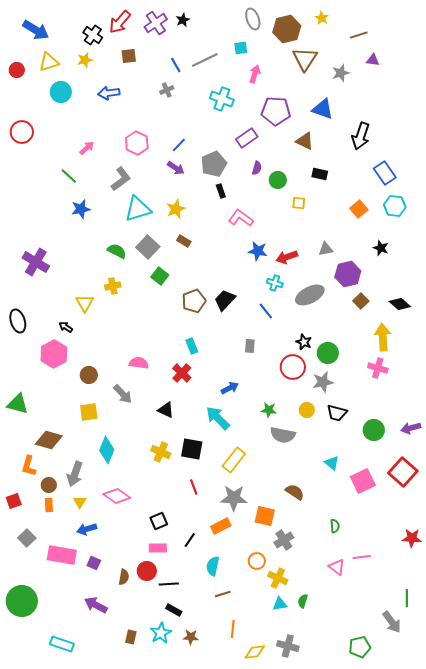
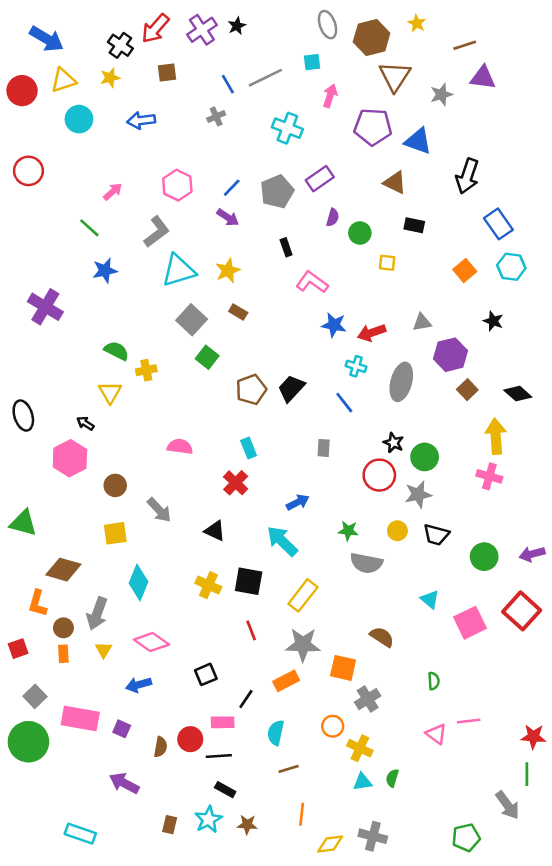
purple triangle: (373, 60) -> (483, 78), size x1.5
red circle: (17, 70) -> (22, 91), size x1.5
purple pentagon: (276, 111) -> (373, 127), moved
gray pentagon: (214, 164) -> (277, 192), moved
green semicircle: (117, 251) -> (117, 351), moved
purple cross: (36, 262) -> (45, 307), moved
gray ellipse: (310, 295) -> (401, 382), turned -48
pink semicircle: (139, 363) -> (180, 447), moved
blue arrow: (87, 529) -> (139, 685), moved
red star: (412, 538) -> (533, 737), moved
pink rectangle: (158, 548) -> (223, 722), moved
green circle: (22, 601) -> (28, 742), moved

